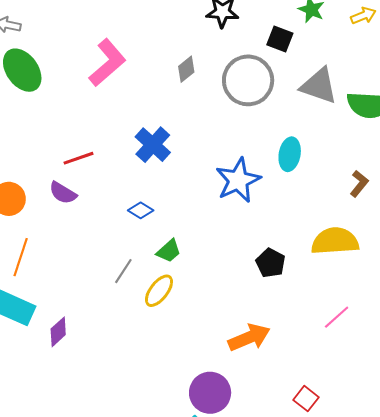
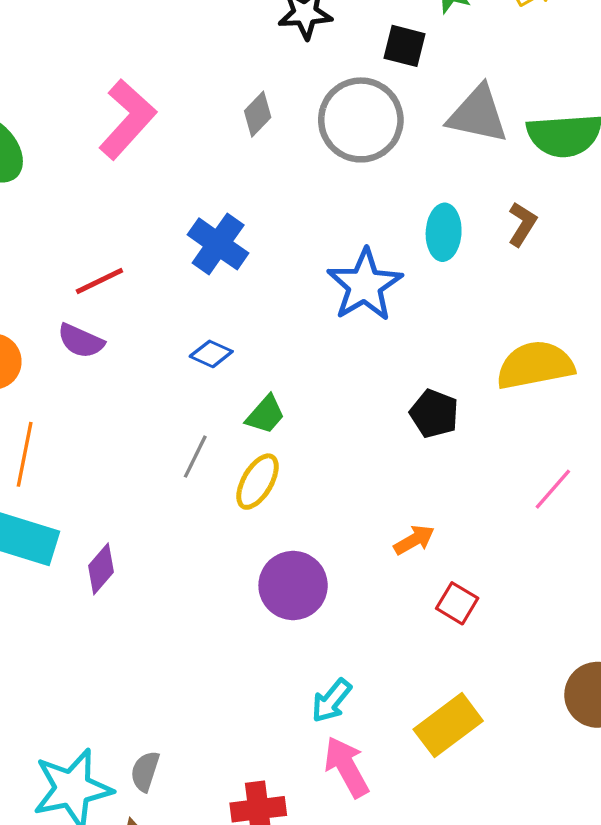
brown L-shape: (359, 184) -> (522, 224), moved
orange arrow: (249, 337) -> (414, 540), size x0.6
purple circle: (210, 393) -> (293, 585), moved
red square: (306, 399) -> (457, 603), moved

